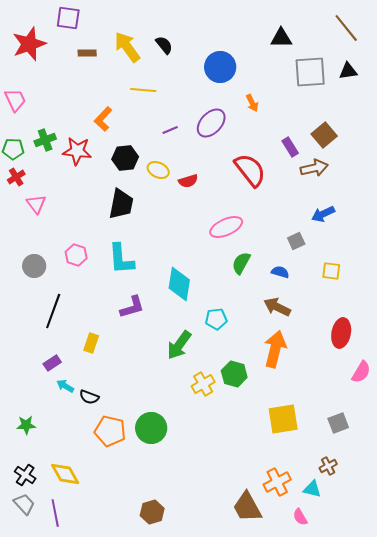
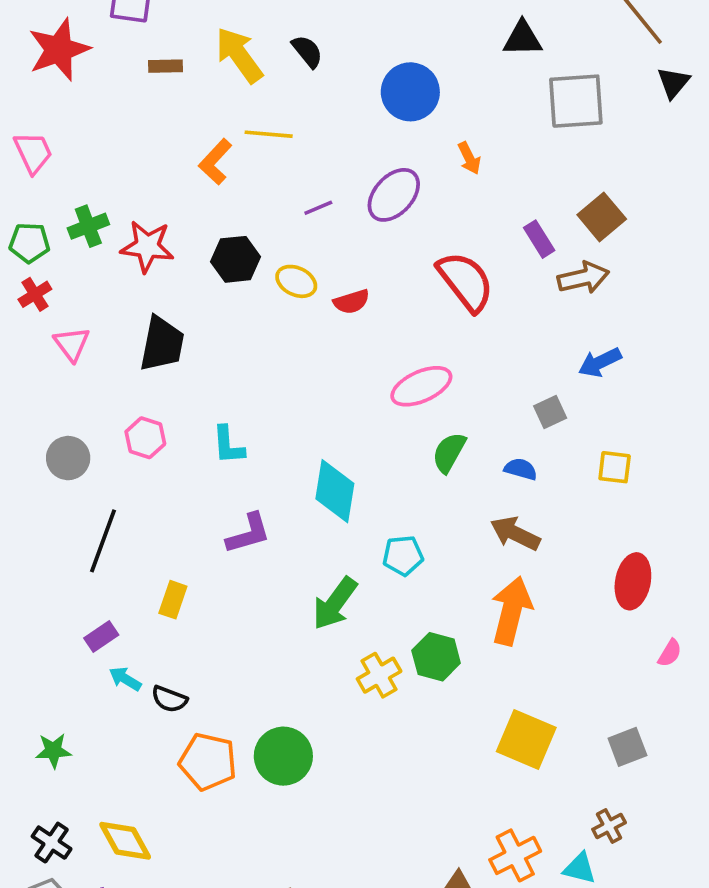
black triangle: (348, 71) -> (673, 83), moved, turned -42
orange L-shape: (103, 119) -> (215, 162), moved
black trapezoid: (121, 204) -> (162, 344), moved
cyan L-shape: (121, 259) -> (228, 445), size x0.7
pink semicircle: (361, 372) -> (670, 653), size x0.7
yellow square: (283, 419) -> (526, 740), turned 32

